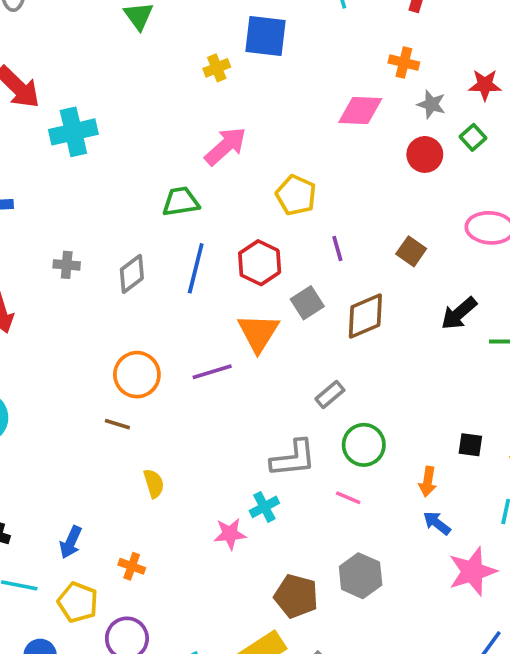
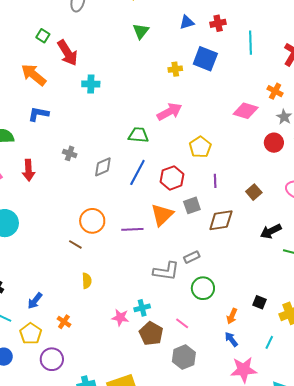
cyan cross: (73, 132) -> (91, 84), size x0.7
gray L-shape: (293, 458) -> (166, 271), moved
pink line: (348, 498) -> (182, 323), moved
brown pentagon: (296, 596) -> (151, 334), moved

